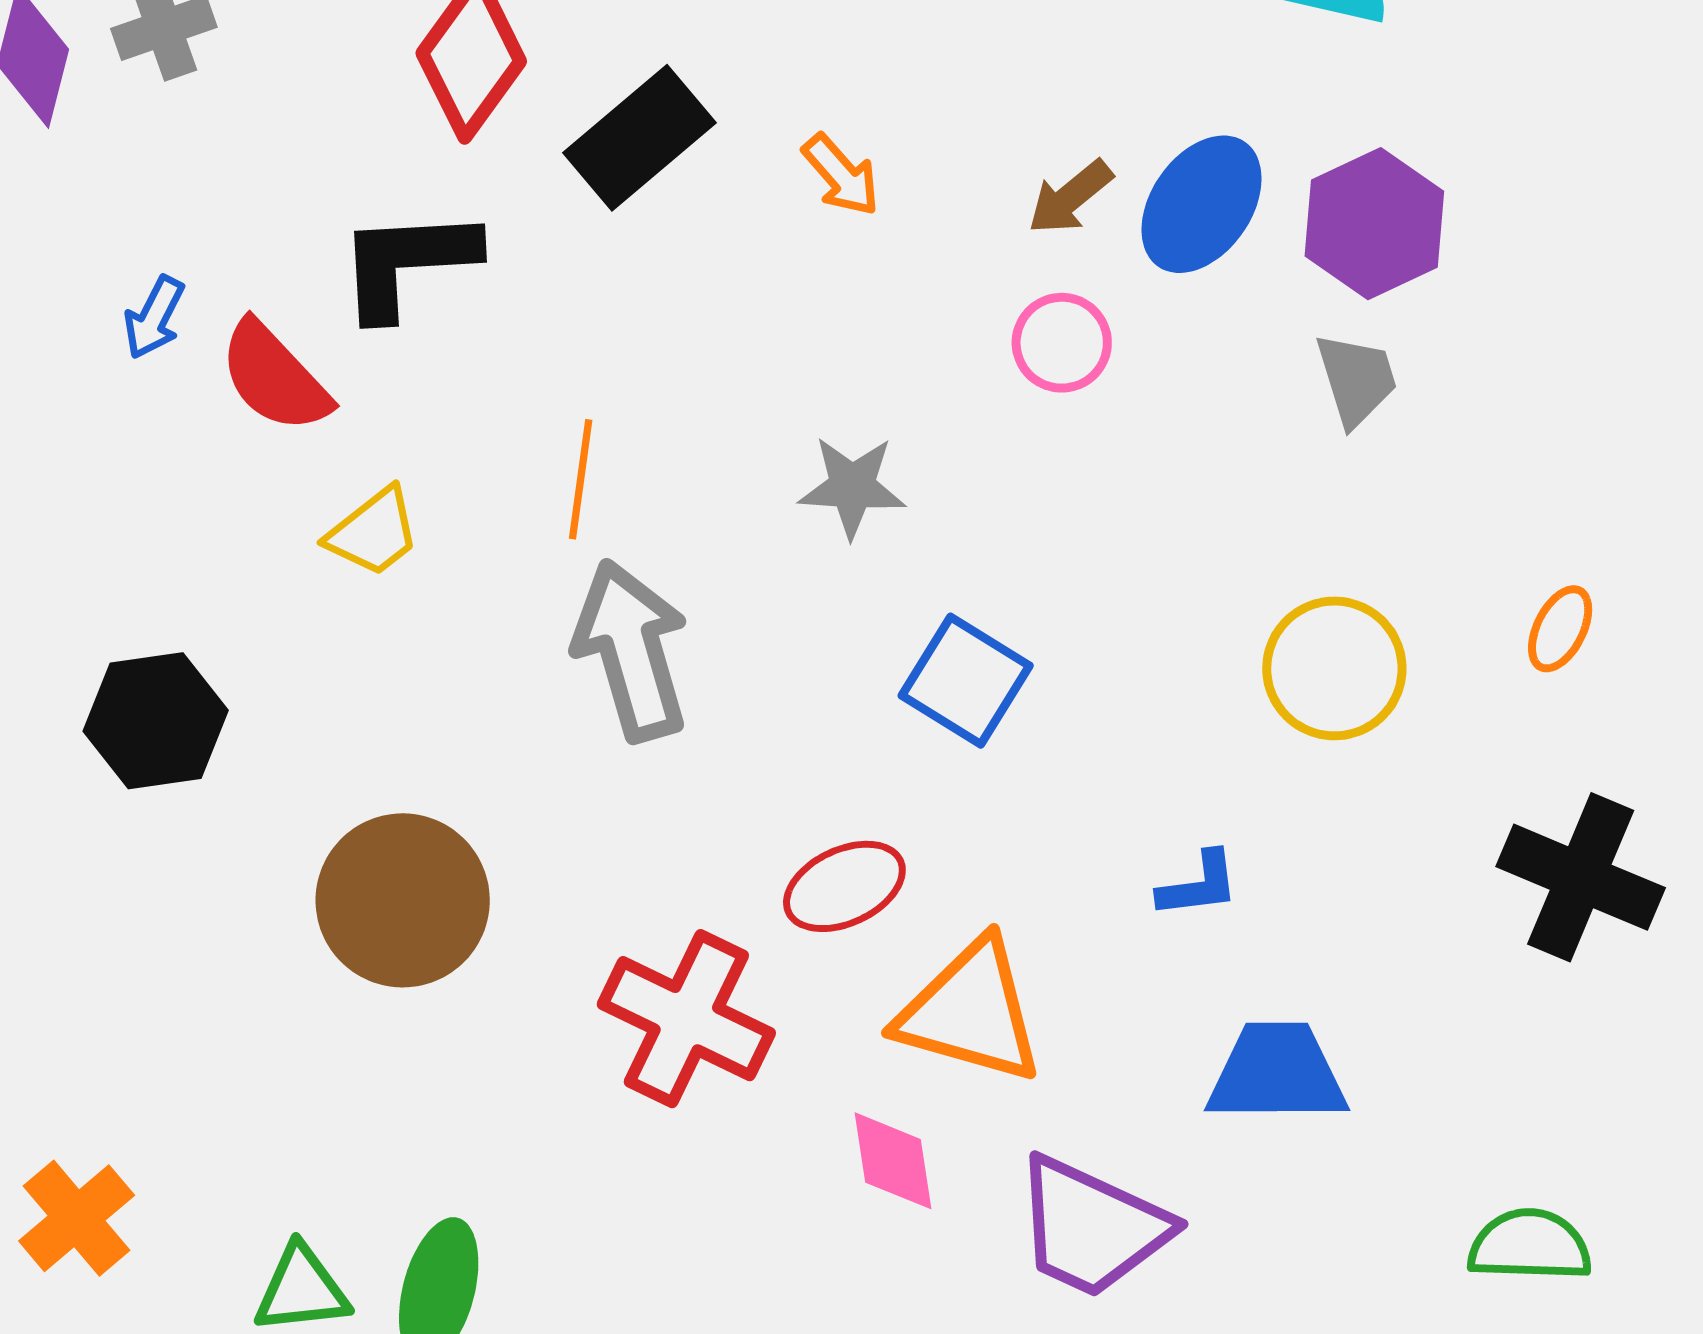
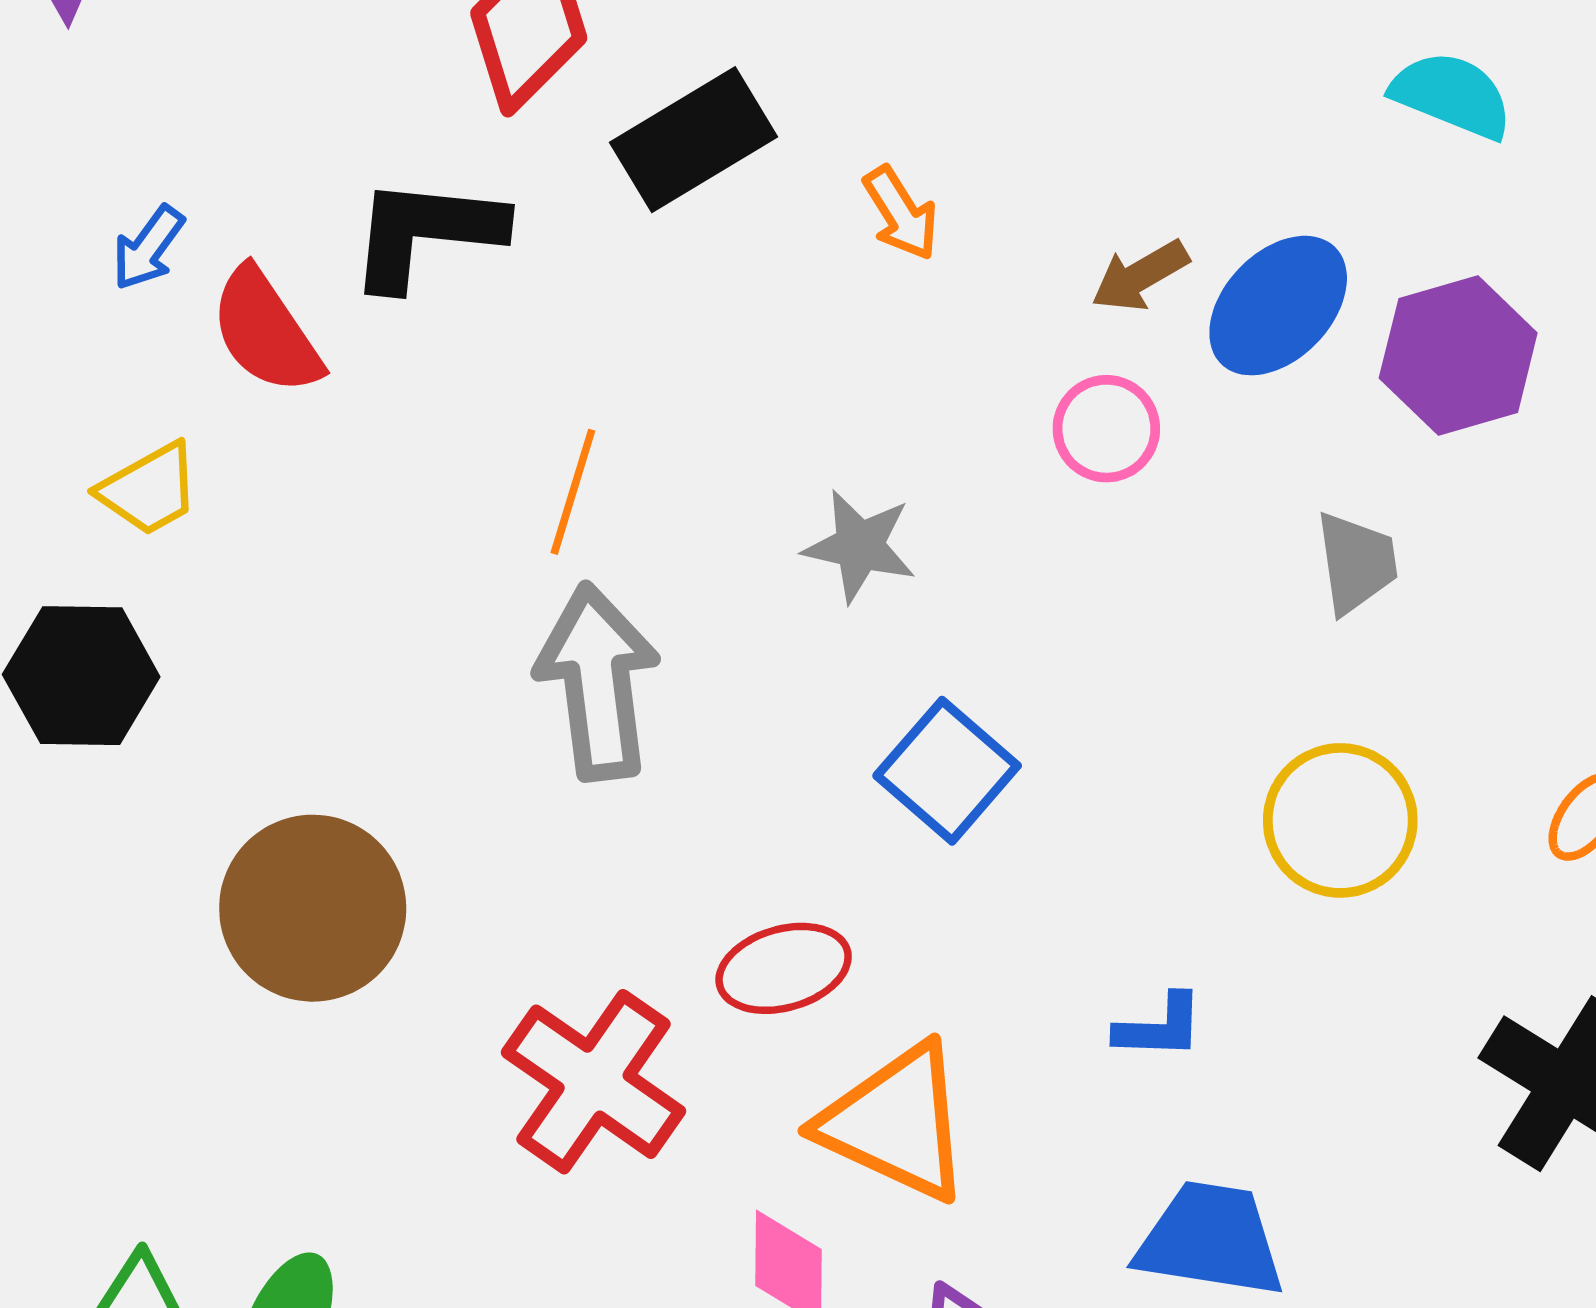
gray trapezoid: (1356, 379) -> (1356, 563), moved
yellow trapezoid: (373, 532) -> (149, 489), moved

